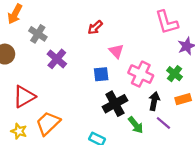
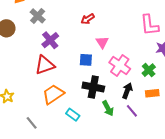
red triangle: (24, 97) -> (45, 65), moved
black cross: (115, 104) -> (93, 87), turned 30
orange trapezoid: (48, 123) -> (53, 94), moved

